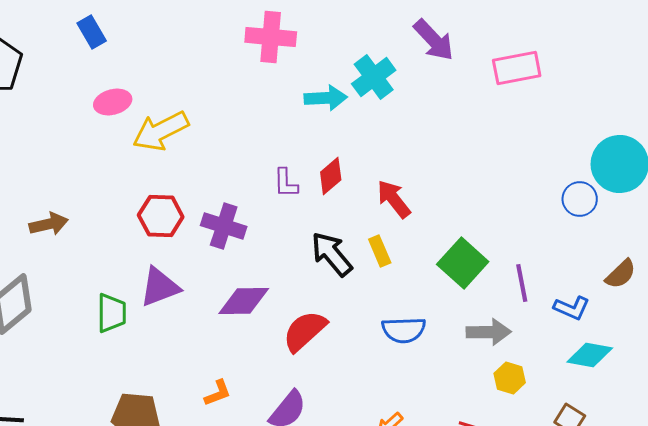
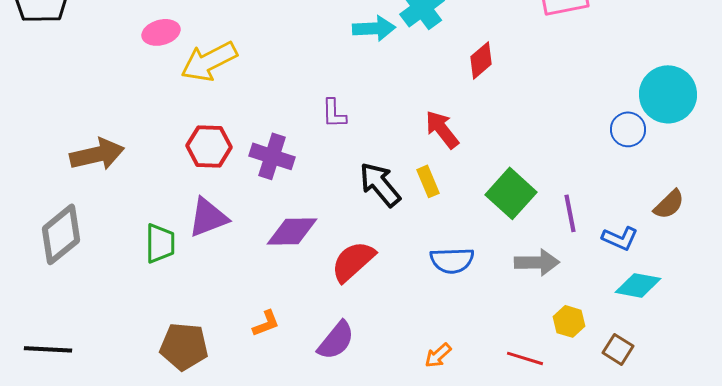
red diamond: (331, 176) -> (481, 60), moved
brown arrow: (49, 224) -> (97, 154), size x1.4
yellow hexagon: (510, 378) -> (569, 321), moved

